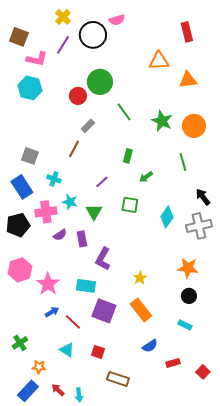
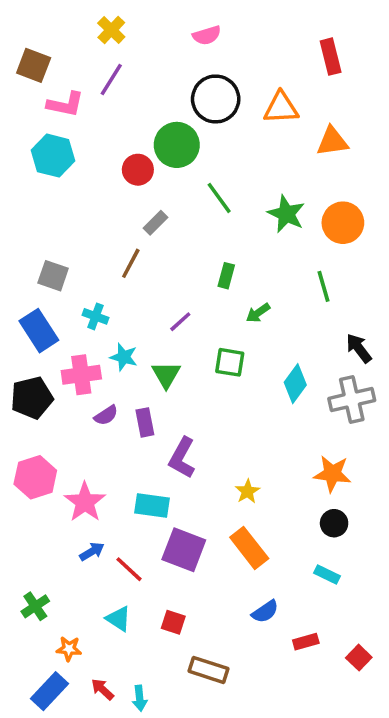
black circle: (93, 35) -> (216, 99), moved

